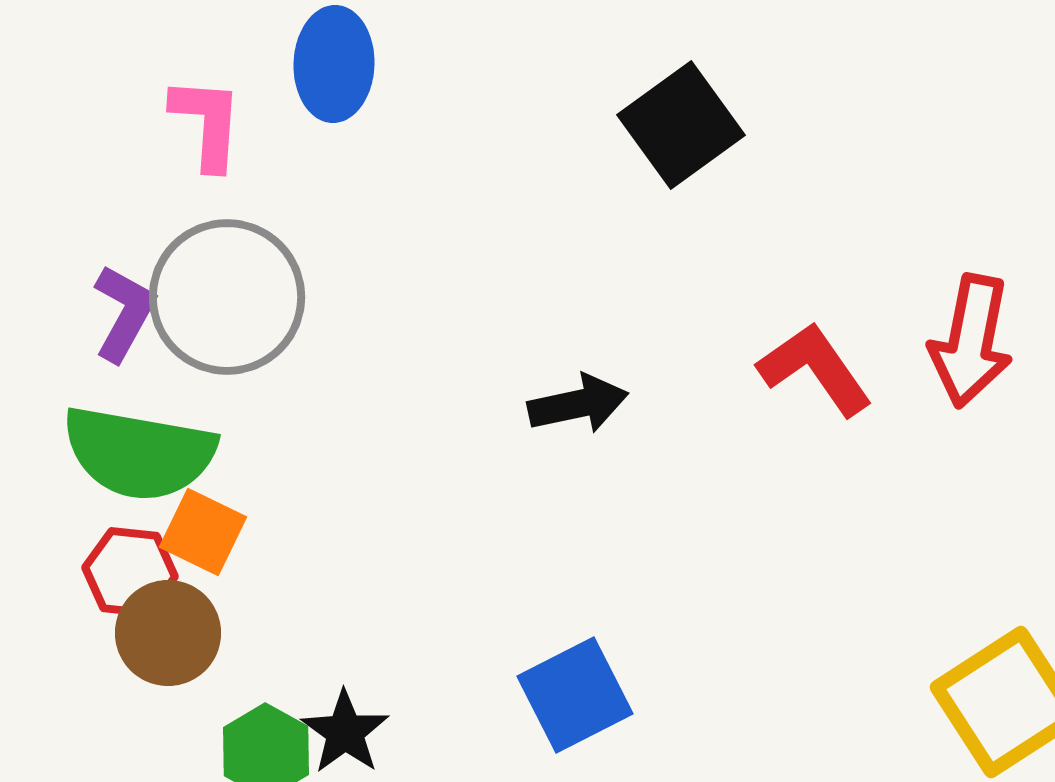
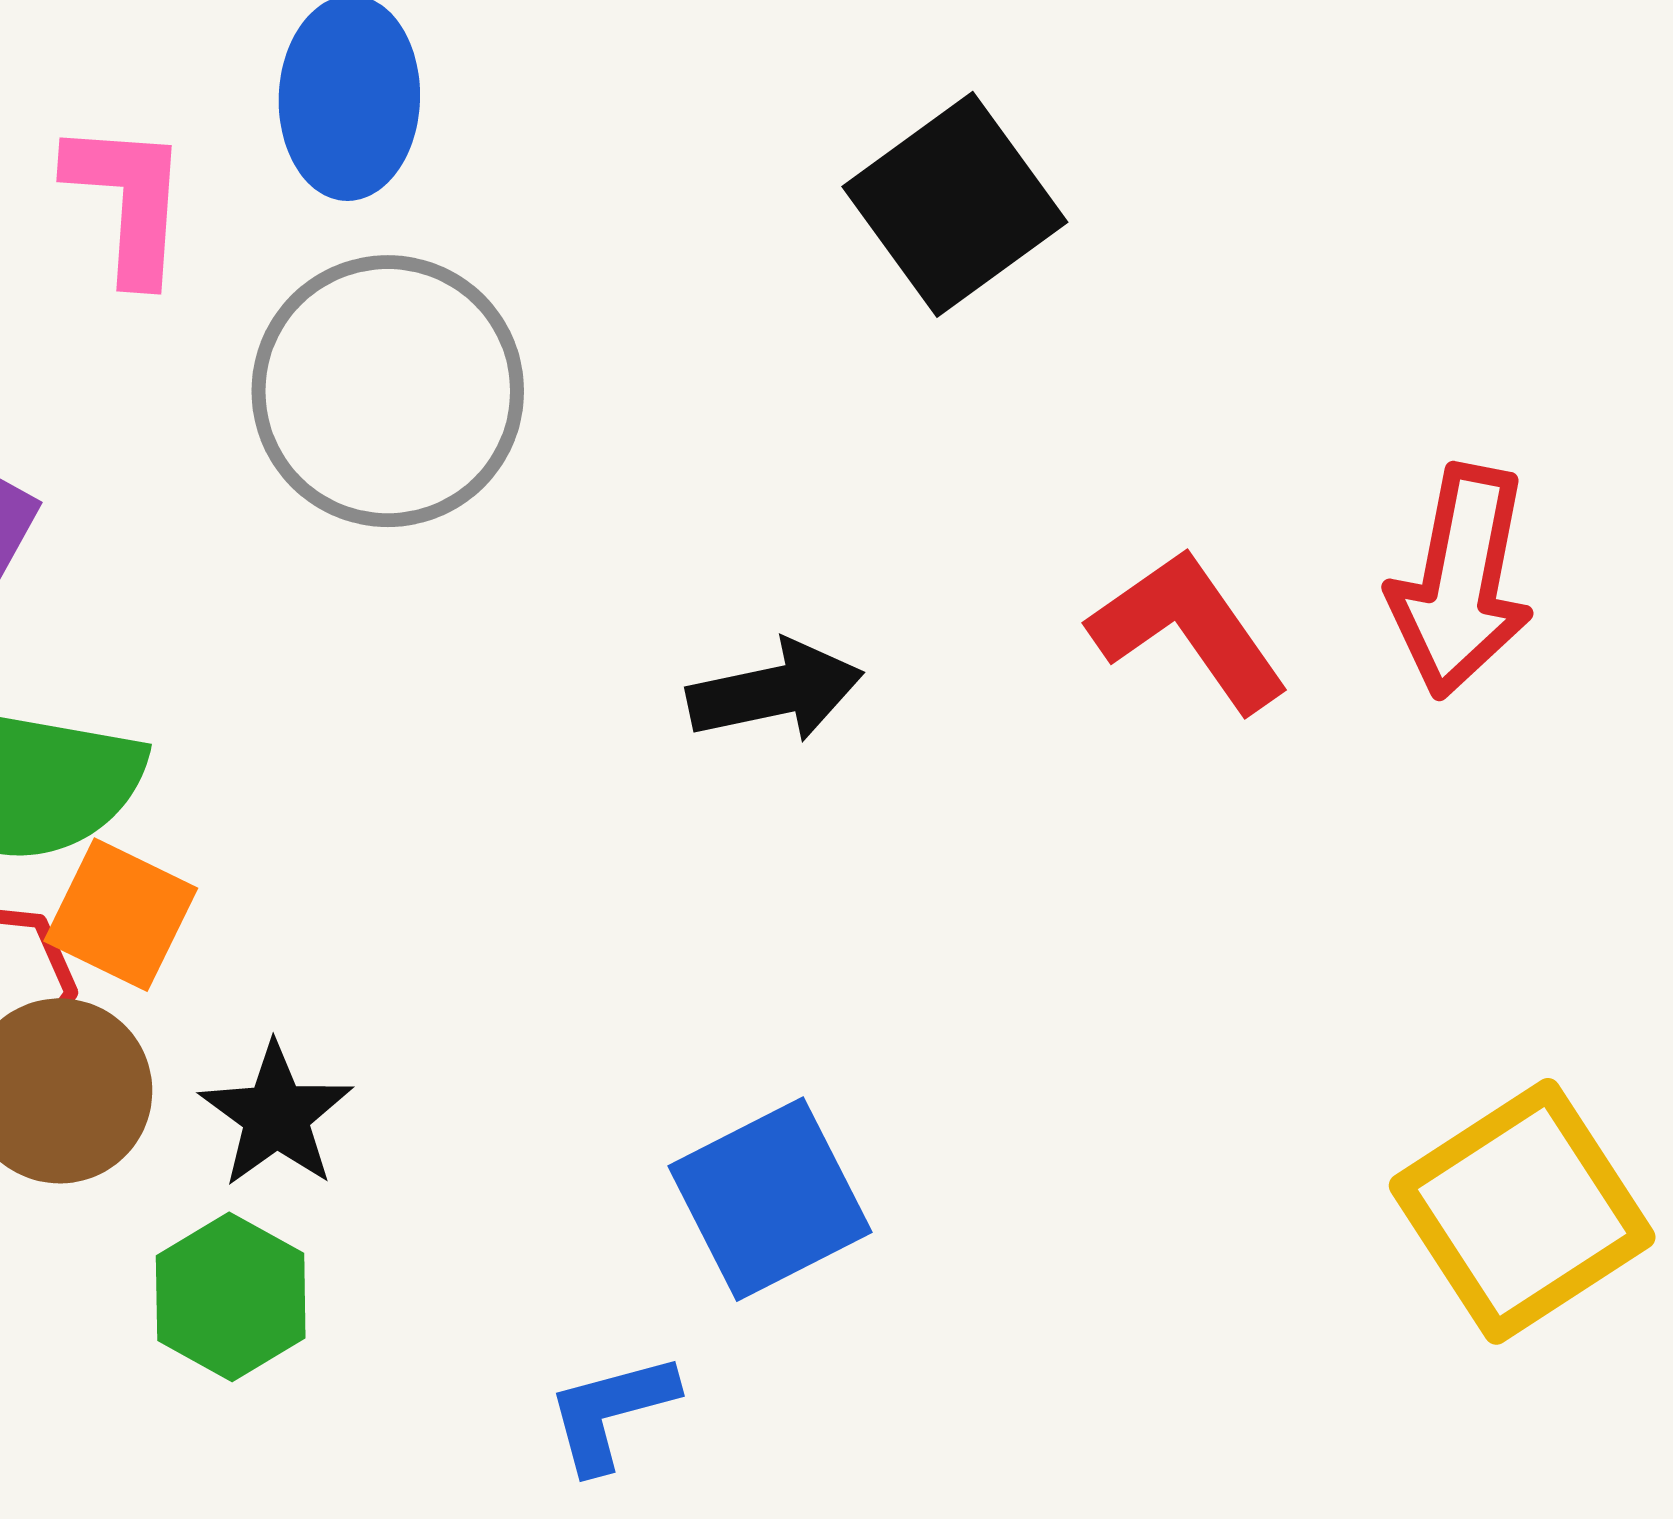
gray circle: (227, 297) -> (388, 391), moved
black star: (345, 732) -> (276, 1115), moved

